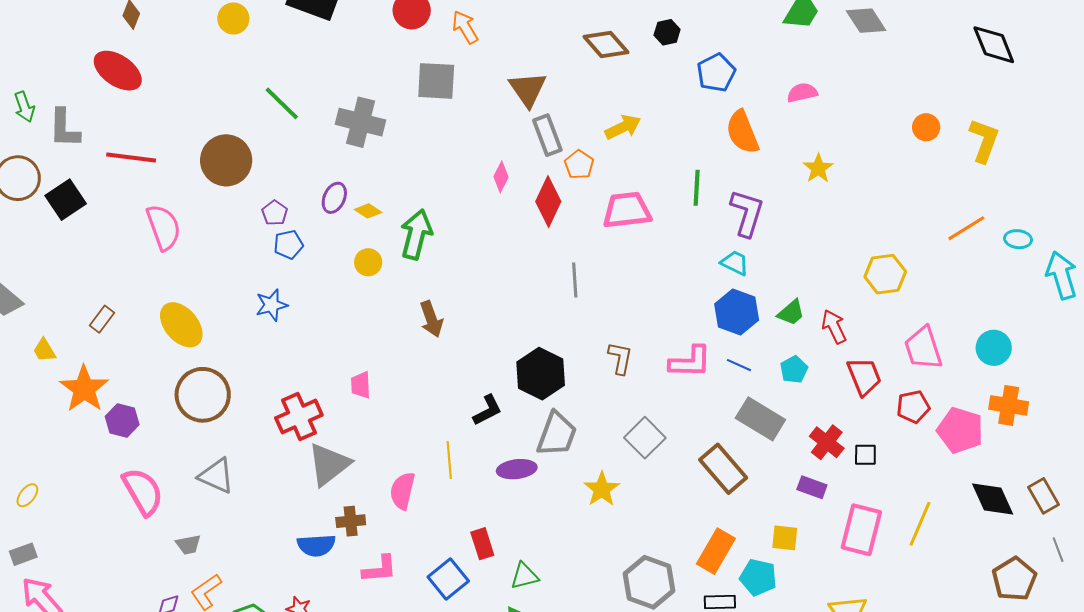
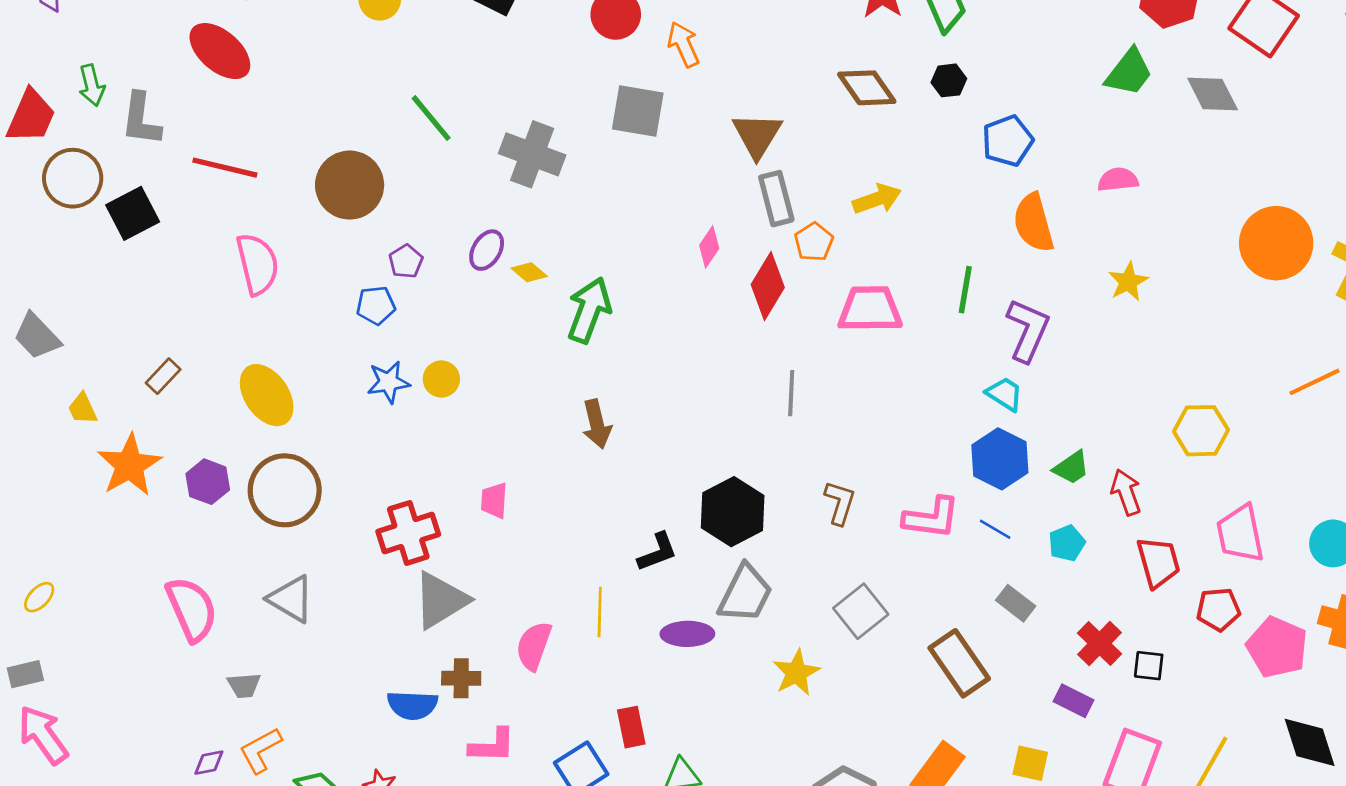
orange circle: (926, 127) -> (1276, 243), size x2.0
blue pentagon: (289, 245) -> (376, 305), moved
yellow circle: (368, 262) -> (441, 379), moved
gray rectangle: (760, 419) -> (1016, 603), size x0.6
purple hexagon: (122, 420) -> (208, 482), moved

